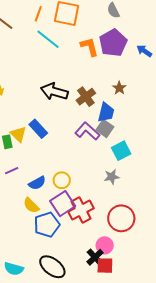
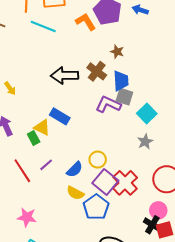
brown star: (119, 88) -> (117, 52), moved

